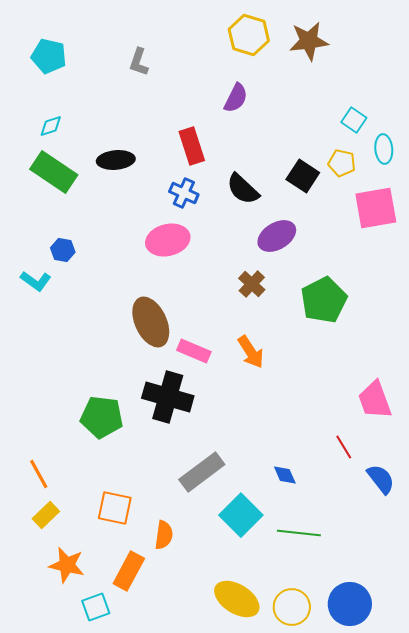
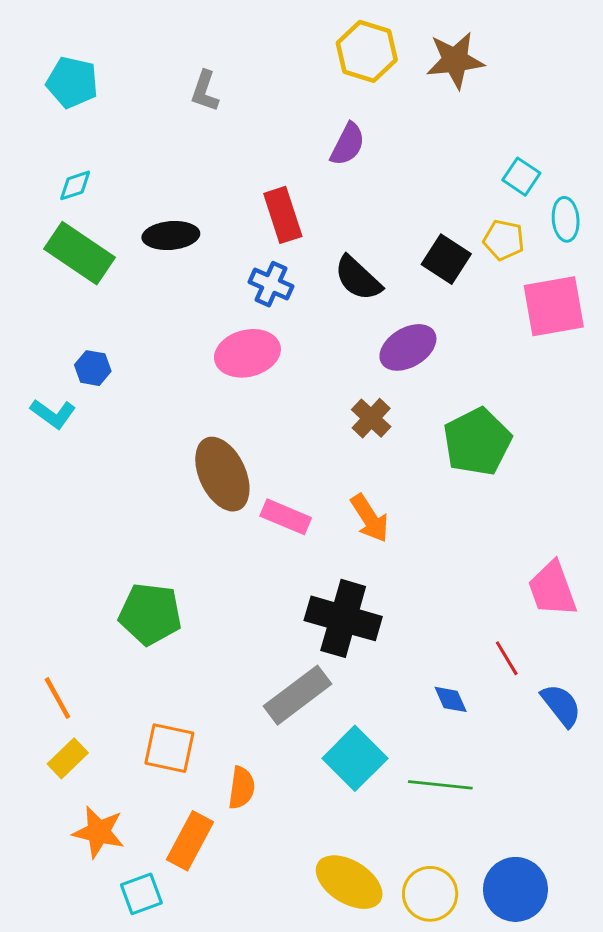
black cross: (168, 397) -> (343, 618), moved
blue diamond: (285, 475) -> (451, 699), moved

